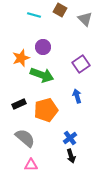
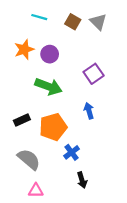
brown square: (60, 10) -> (73, 22), moved
orange star: (21, 58) -> (24, 49), moved
blue cross: (70, 138) -> (72, 152), moved

